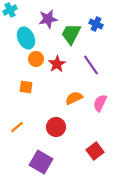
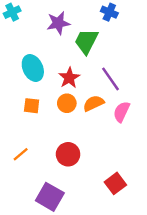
blue cross: (96, 24) -> (109, 12), moved
cyan ellipse: (26, 38) -> (33, 68), moved
orange circle: (36, 59) -> (67, 103), moved
orange semicircle: (74, 98) -> (94, 103), moved
pink semicircle: (100, 103) -> (121, 112), moved

